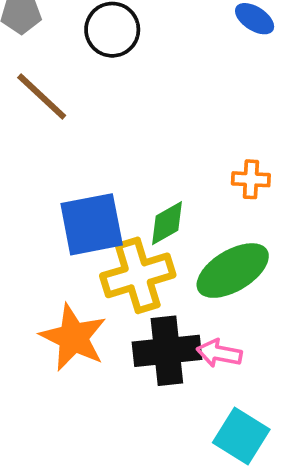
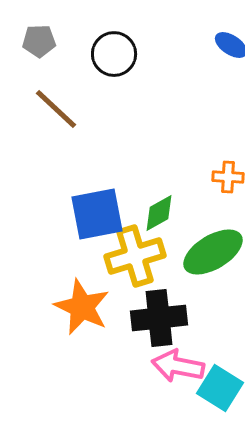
pink arrow: (219, 353) -> (178, 366), moved, size x1.4

